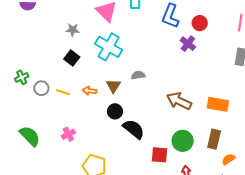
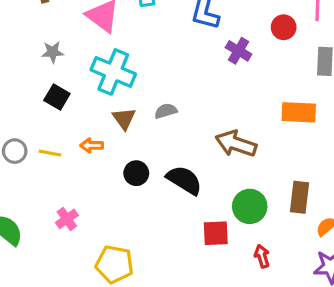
red circle: (200, 23) -> (284, 27), moved
brown triangle: (113, 86) -> (124, 119), moved
orange rectangle: (218, 104) -> (299, 112), moved
black semicircle: (134, 129) -> (184, 180), moved

